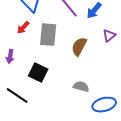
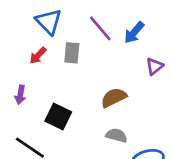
gray rectangle: (48, 35) -> (72, 53), moved, size x0.7
brown semicircle: (79, 47) -> (114, 98), moved, turned 36

